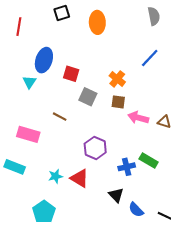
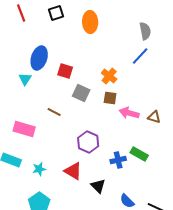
gray semicircle: (154, 16) -> (145, 31), moved
red line: (19, 27) -> (21, 13), moved, turned -30
cyan star: (55, 176) -> (39, 169), moved
black triangle: (116, 195) -> (98, 186), moved

